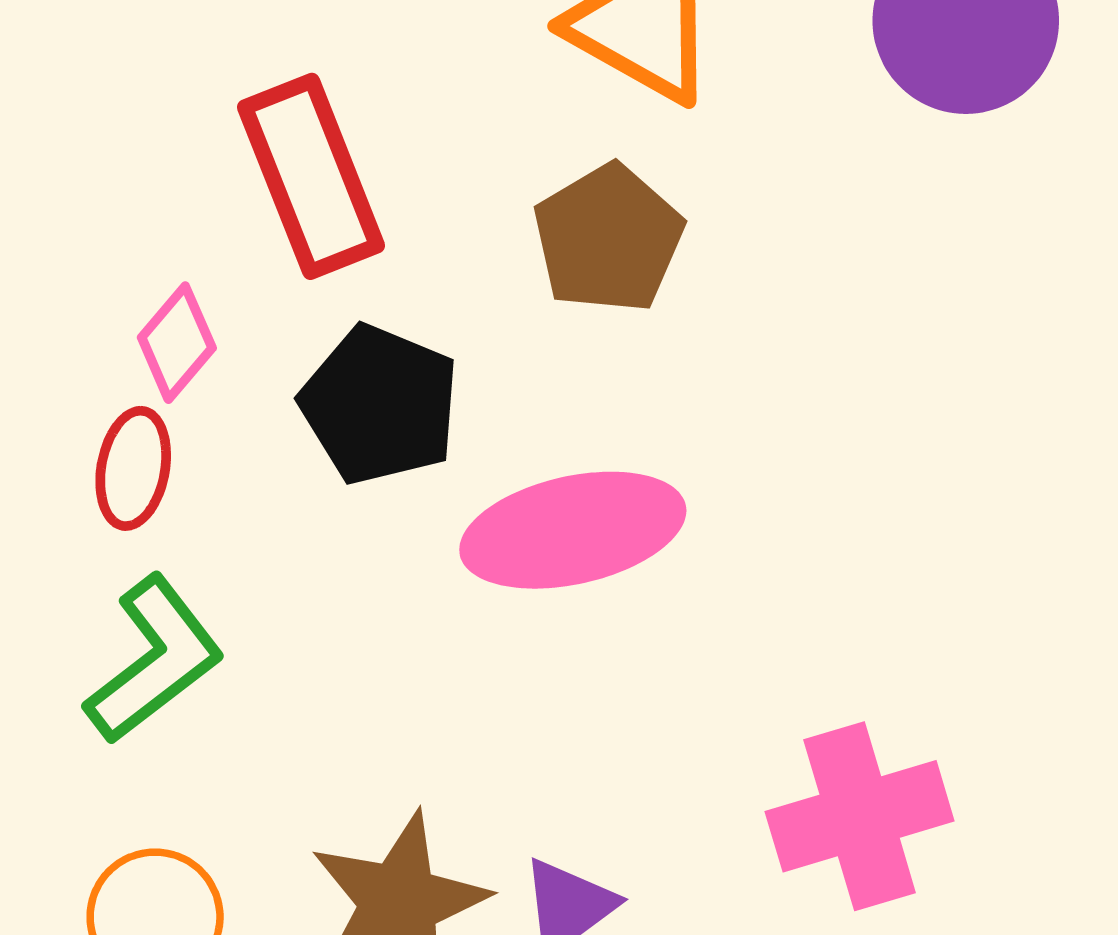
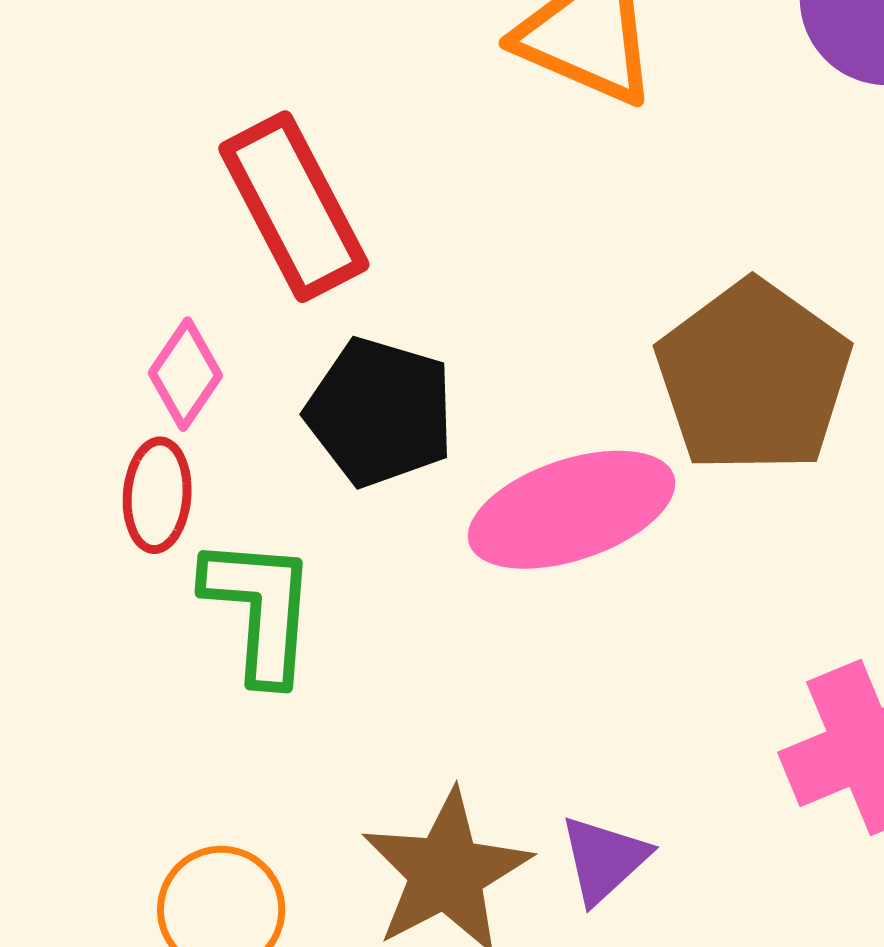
brown pentagon: (608, 239) -> (753, 377), moved, size x1.4
green L-shape: (154, 660) -> (260, 609), moved, turned -42

